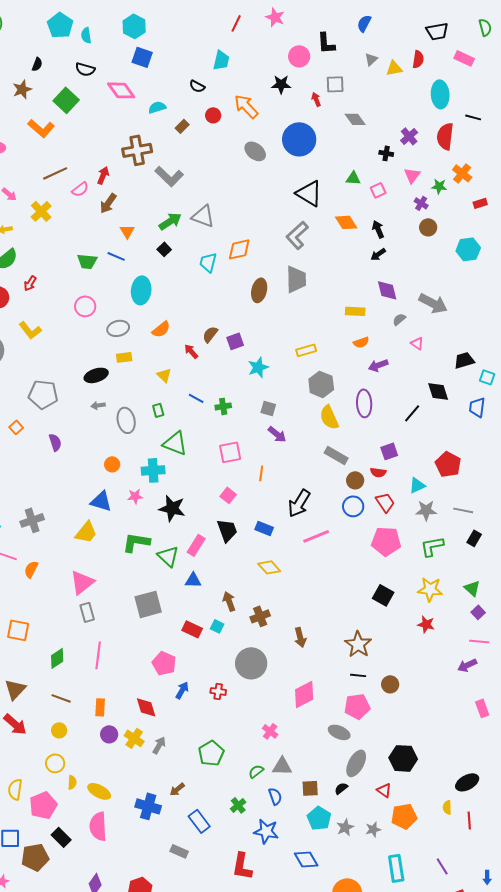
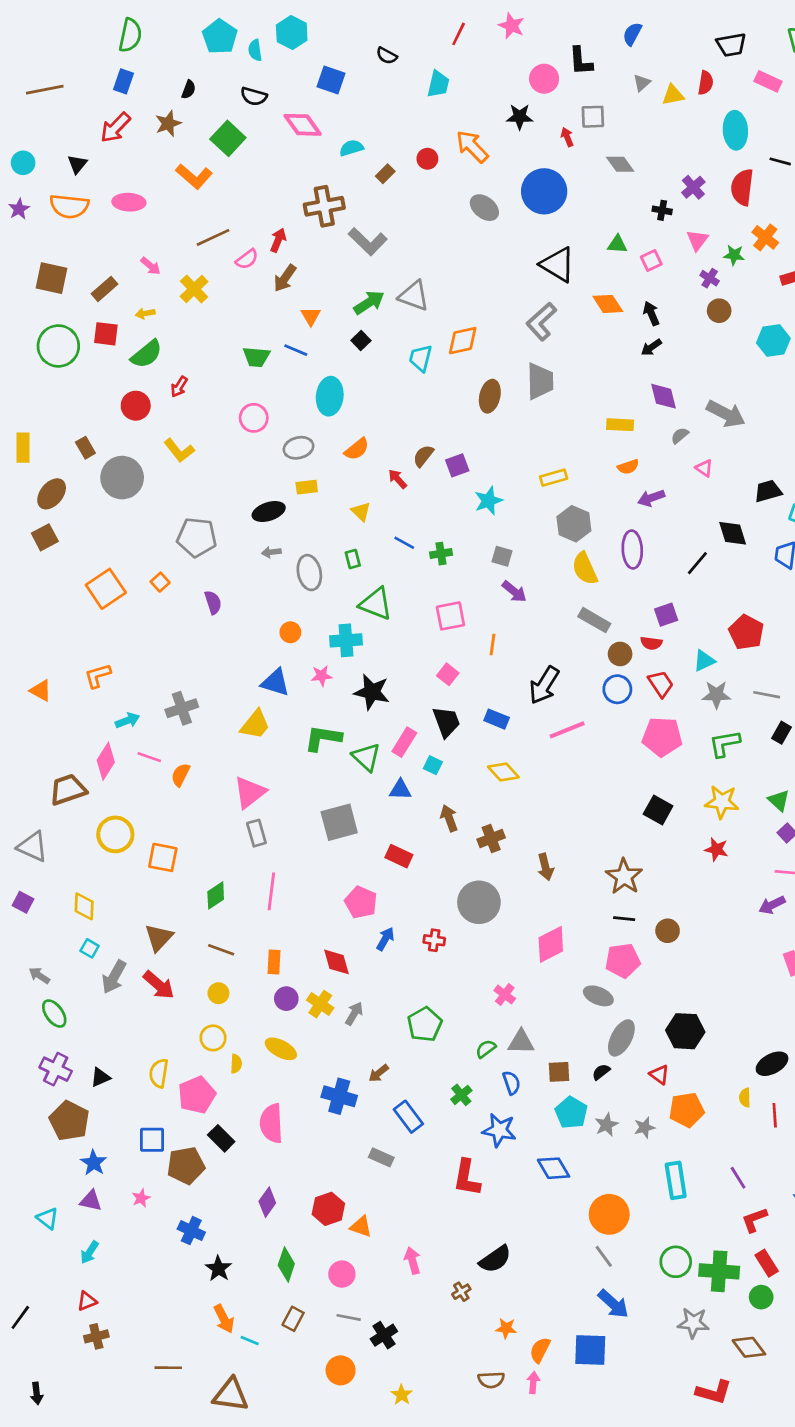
cyan hexagon: (134, 26) -> (292, 33), moved
black semicircle: (197, 86) -> (387, 56), moved
cyan square: (217, 626) -> (433, 765), moved
yellow ellipse: (99, 791) -> (281, 1049), moved

